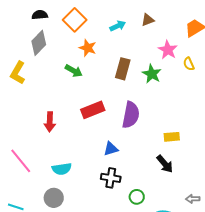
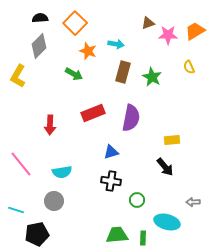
cyan arrow: (118, 26) -> (116, 44), moved, turned 35
pink star: (168, 50) -> (168, 35), moved, turned -30

